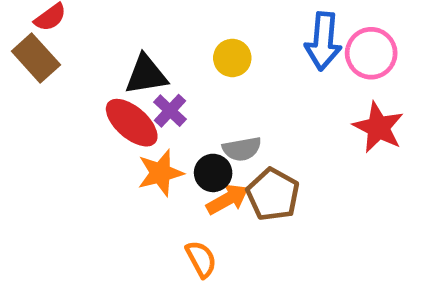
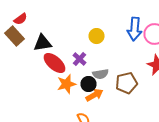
black triangle: (146, 75) -> (42, 43), moved
purple cross: (170, 111) -> (80, 59), moved
brown pentagon: (273, 194) -> (126, 83), moved, turned 30

